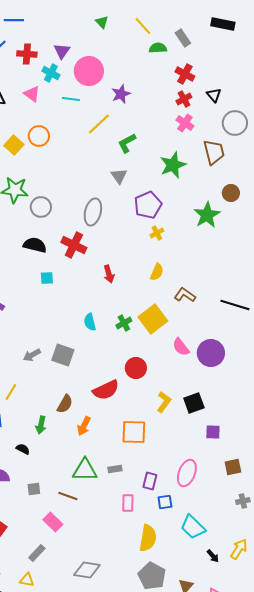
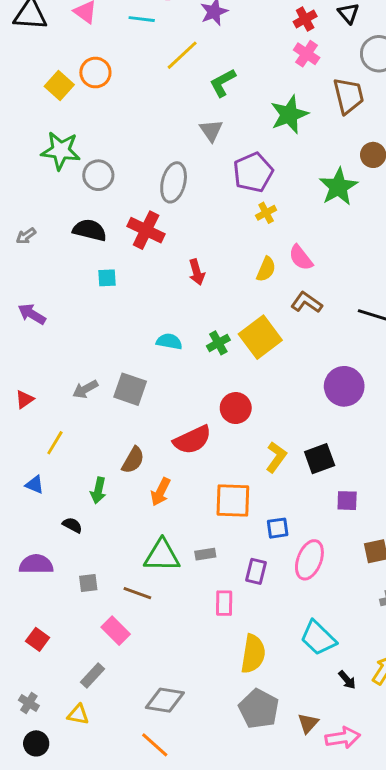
cyan semicircle: (90, 322) -> (169, 341), turned 114
pink semicircle: (181, 347) -> (301, 258), moved
blue square: (165, 502) -> (278, 528), moved

